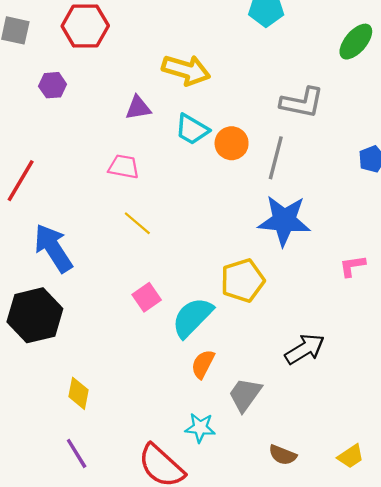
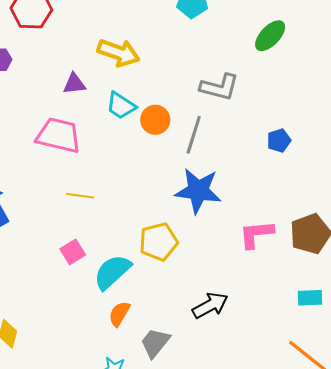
pink trapezoid: (124, 167) -> (59, 135), size x1.6
yellow line: (137, 223) -> (80, 196), moved, turned -36
pink L-shape: (352, 266) -> (256, 234), size x1.5

